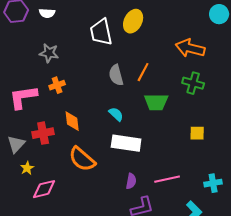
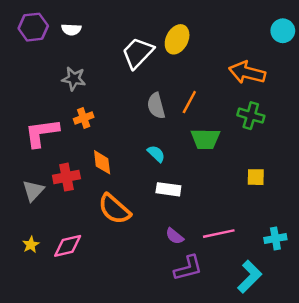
white trapezoid: (101, 32) -> (138, 53), turned 56
white rectangle: (126, 143) -> (168, 189), size x0.7
yellow star: (27, 168) -> (31, 245), moved
purple semicircle: (131, 181) -> (175, 236), turned 119

